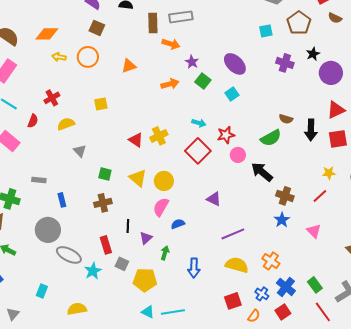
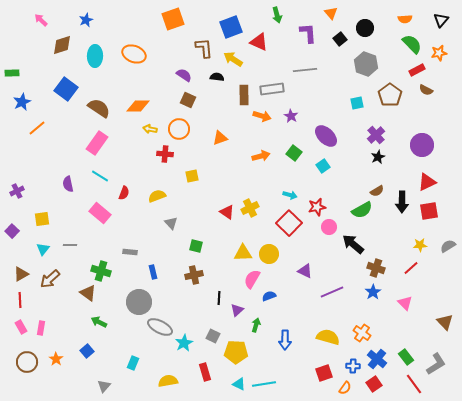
black star: (313, 54) -> (378, 157), moved
purple star: (192, 62) -> (291, 116), moved
purple cross: (285, 63) -> (376, 135), turned 30
red cross: (52, 98) -> (165, 154), moved, turned 35
brown semicircle: (286, 119) -> (377, 191), turned -48
yellow triangle: (138, 178) -> (243, 253), moved, turned -42
yellow circle: (164, 181) -> (269, 254), moved
purple line: (233, 234) -> (332, 292), moved
red rectangle: (106, 245) -> (205, 372), moved
blue cross: (262, 294) -> (353, 366), turned -32

